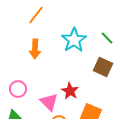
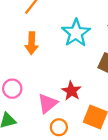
pink triangle: (49, 102) -> (48, 103), turned 36

